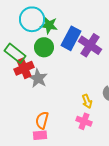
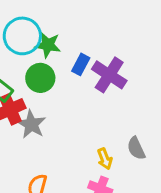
blue rectangle: (71, 38) -> (81, 64), size x0.6

